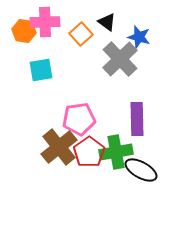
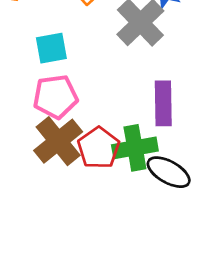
cyan square: (41, 70) -> (51, 48), moved
pink pentagon: (79, 119) -> (55, 97), moved

